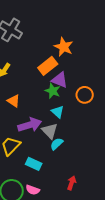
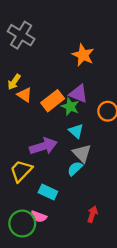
orange rectangle: (48, 66) -> (53, 101), moved
orange triangle: (14, 101) -> (25, 95), moved
gray triangle: (50, 131) -> (82, 153), moved
pink semicircle: (33, 190) -> (39, 216), moved

